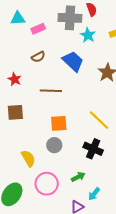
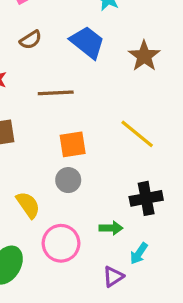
black cross: (93, 149) -> (146, 198), moved, turned -30
green arrow: (78, 177) -> (111, 228), turned 32

